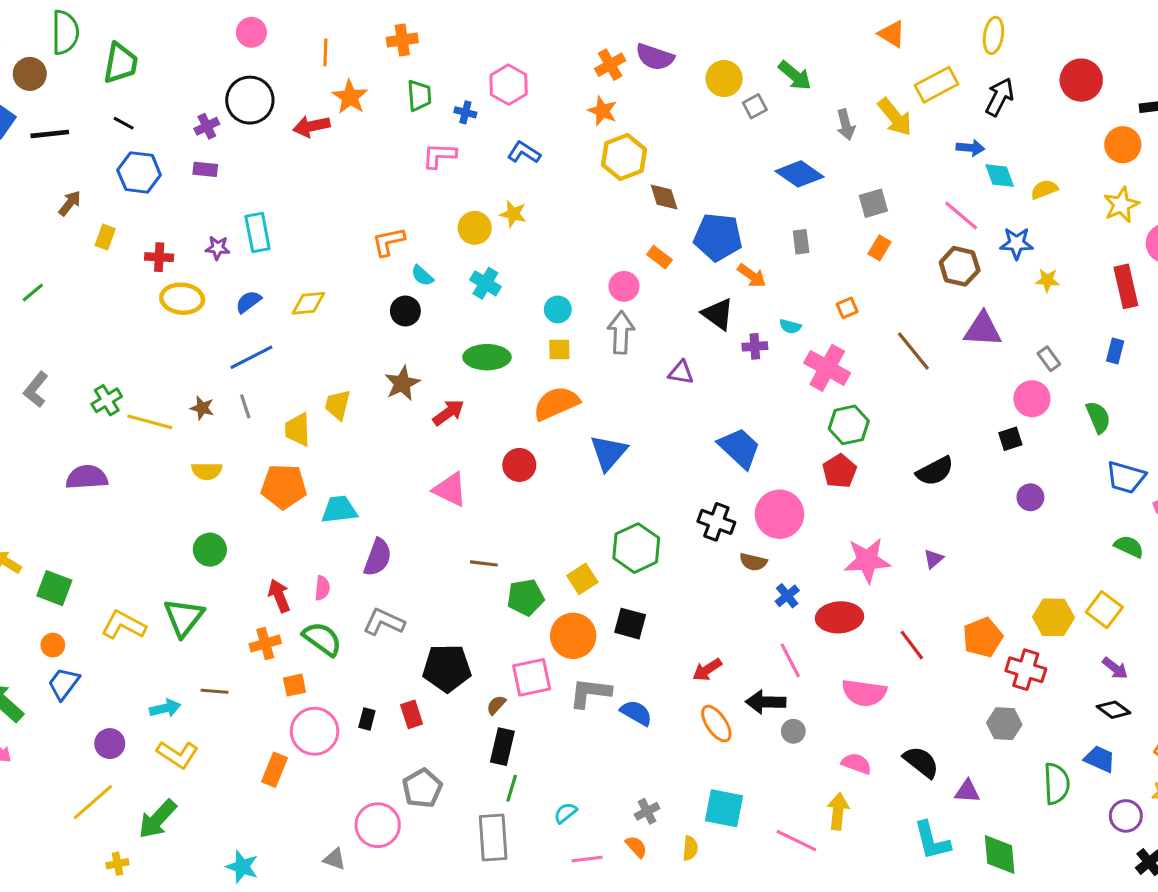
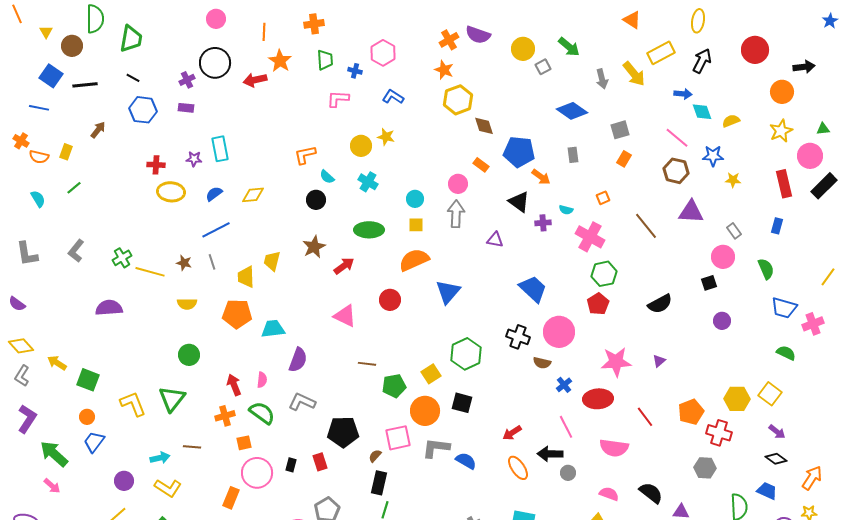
yellow rectangle: (105, 237) -> (66, 152), moved
yellow L-shape: (124, 625) -> (133, 404), turned 40

